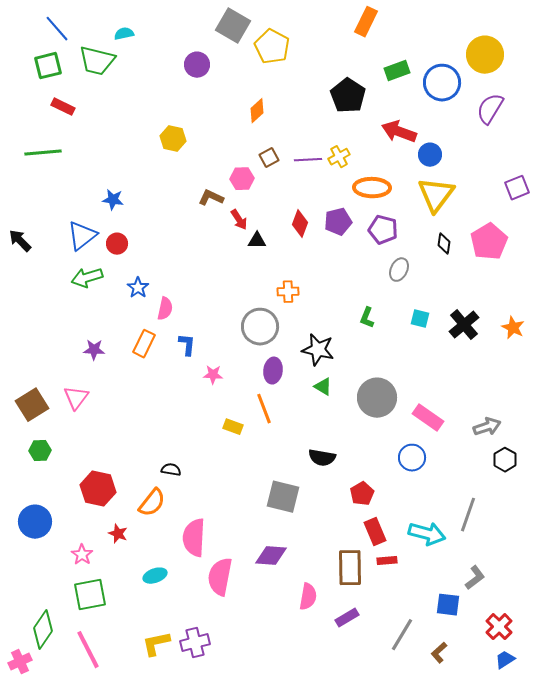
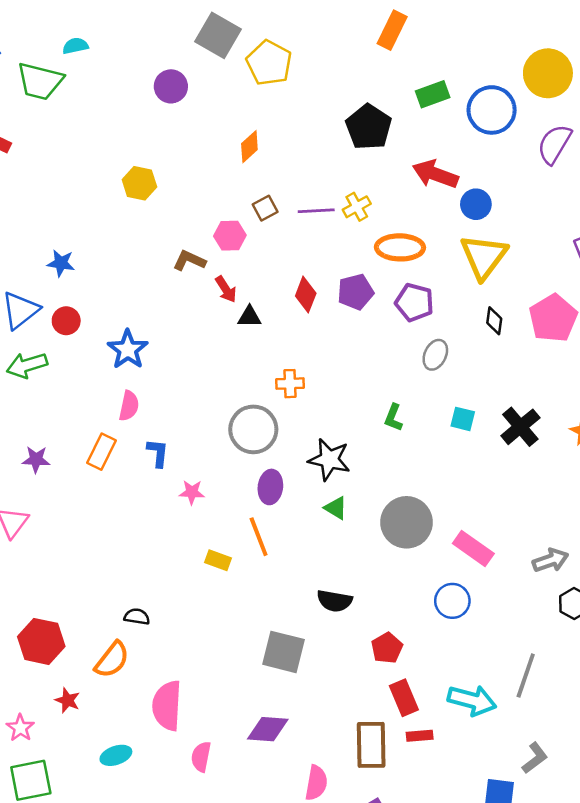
blue star: (138, 288) -> (128, 350), moved, size x1.4
pink semicircle: (220, 577) -> (201, 757), size x0.6

